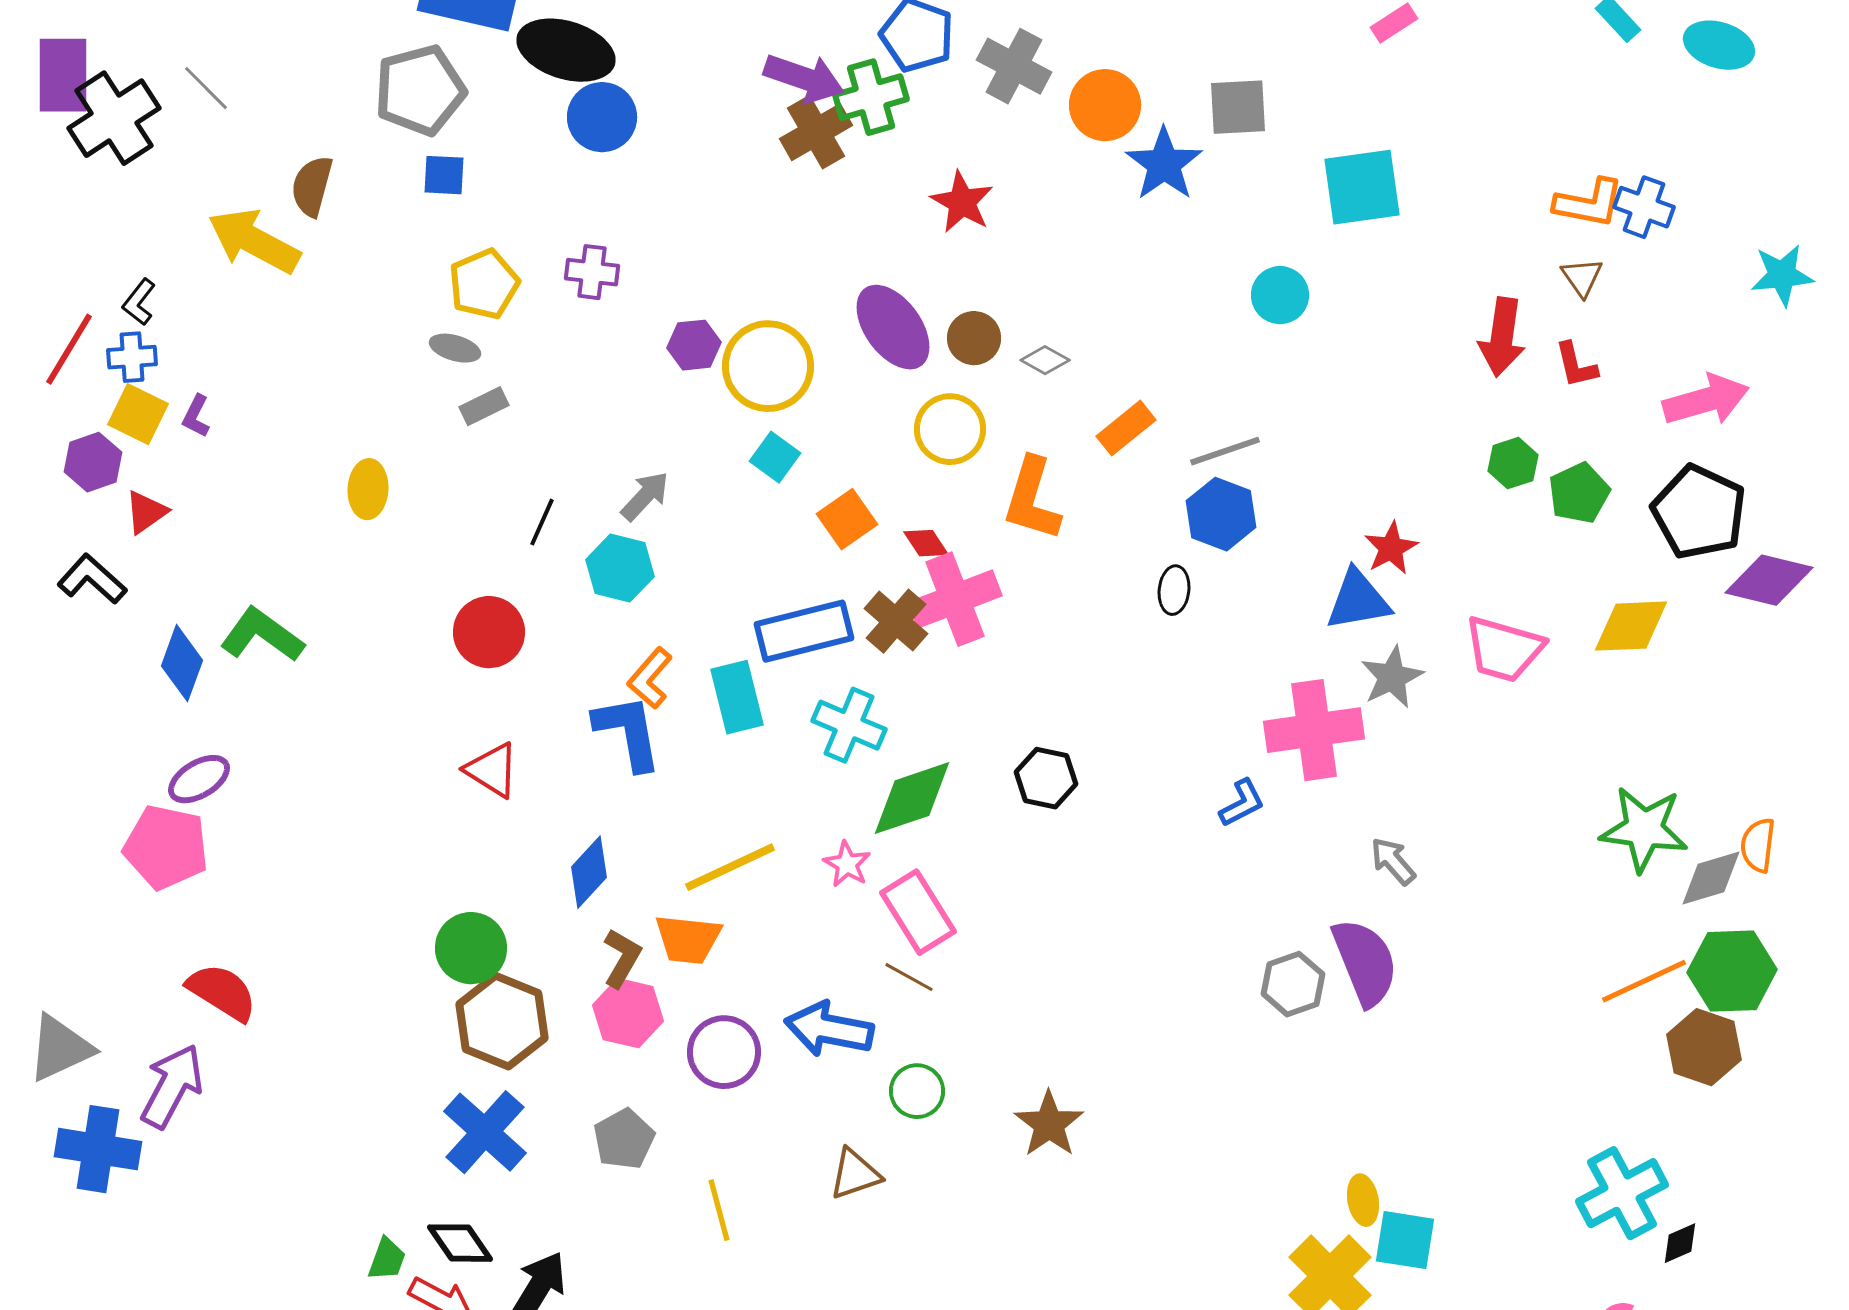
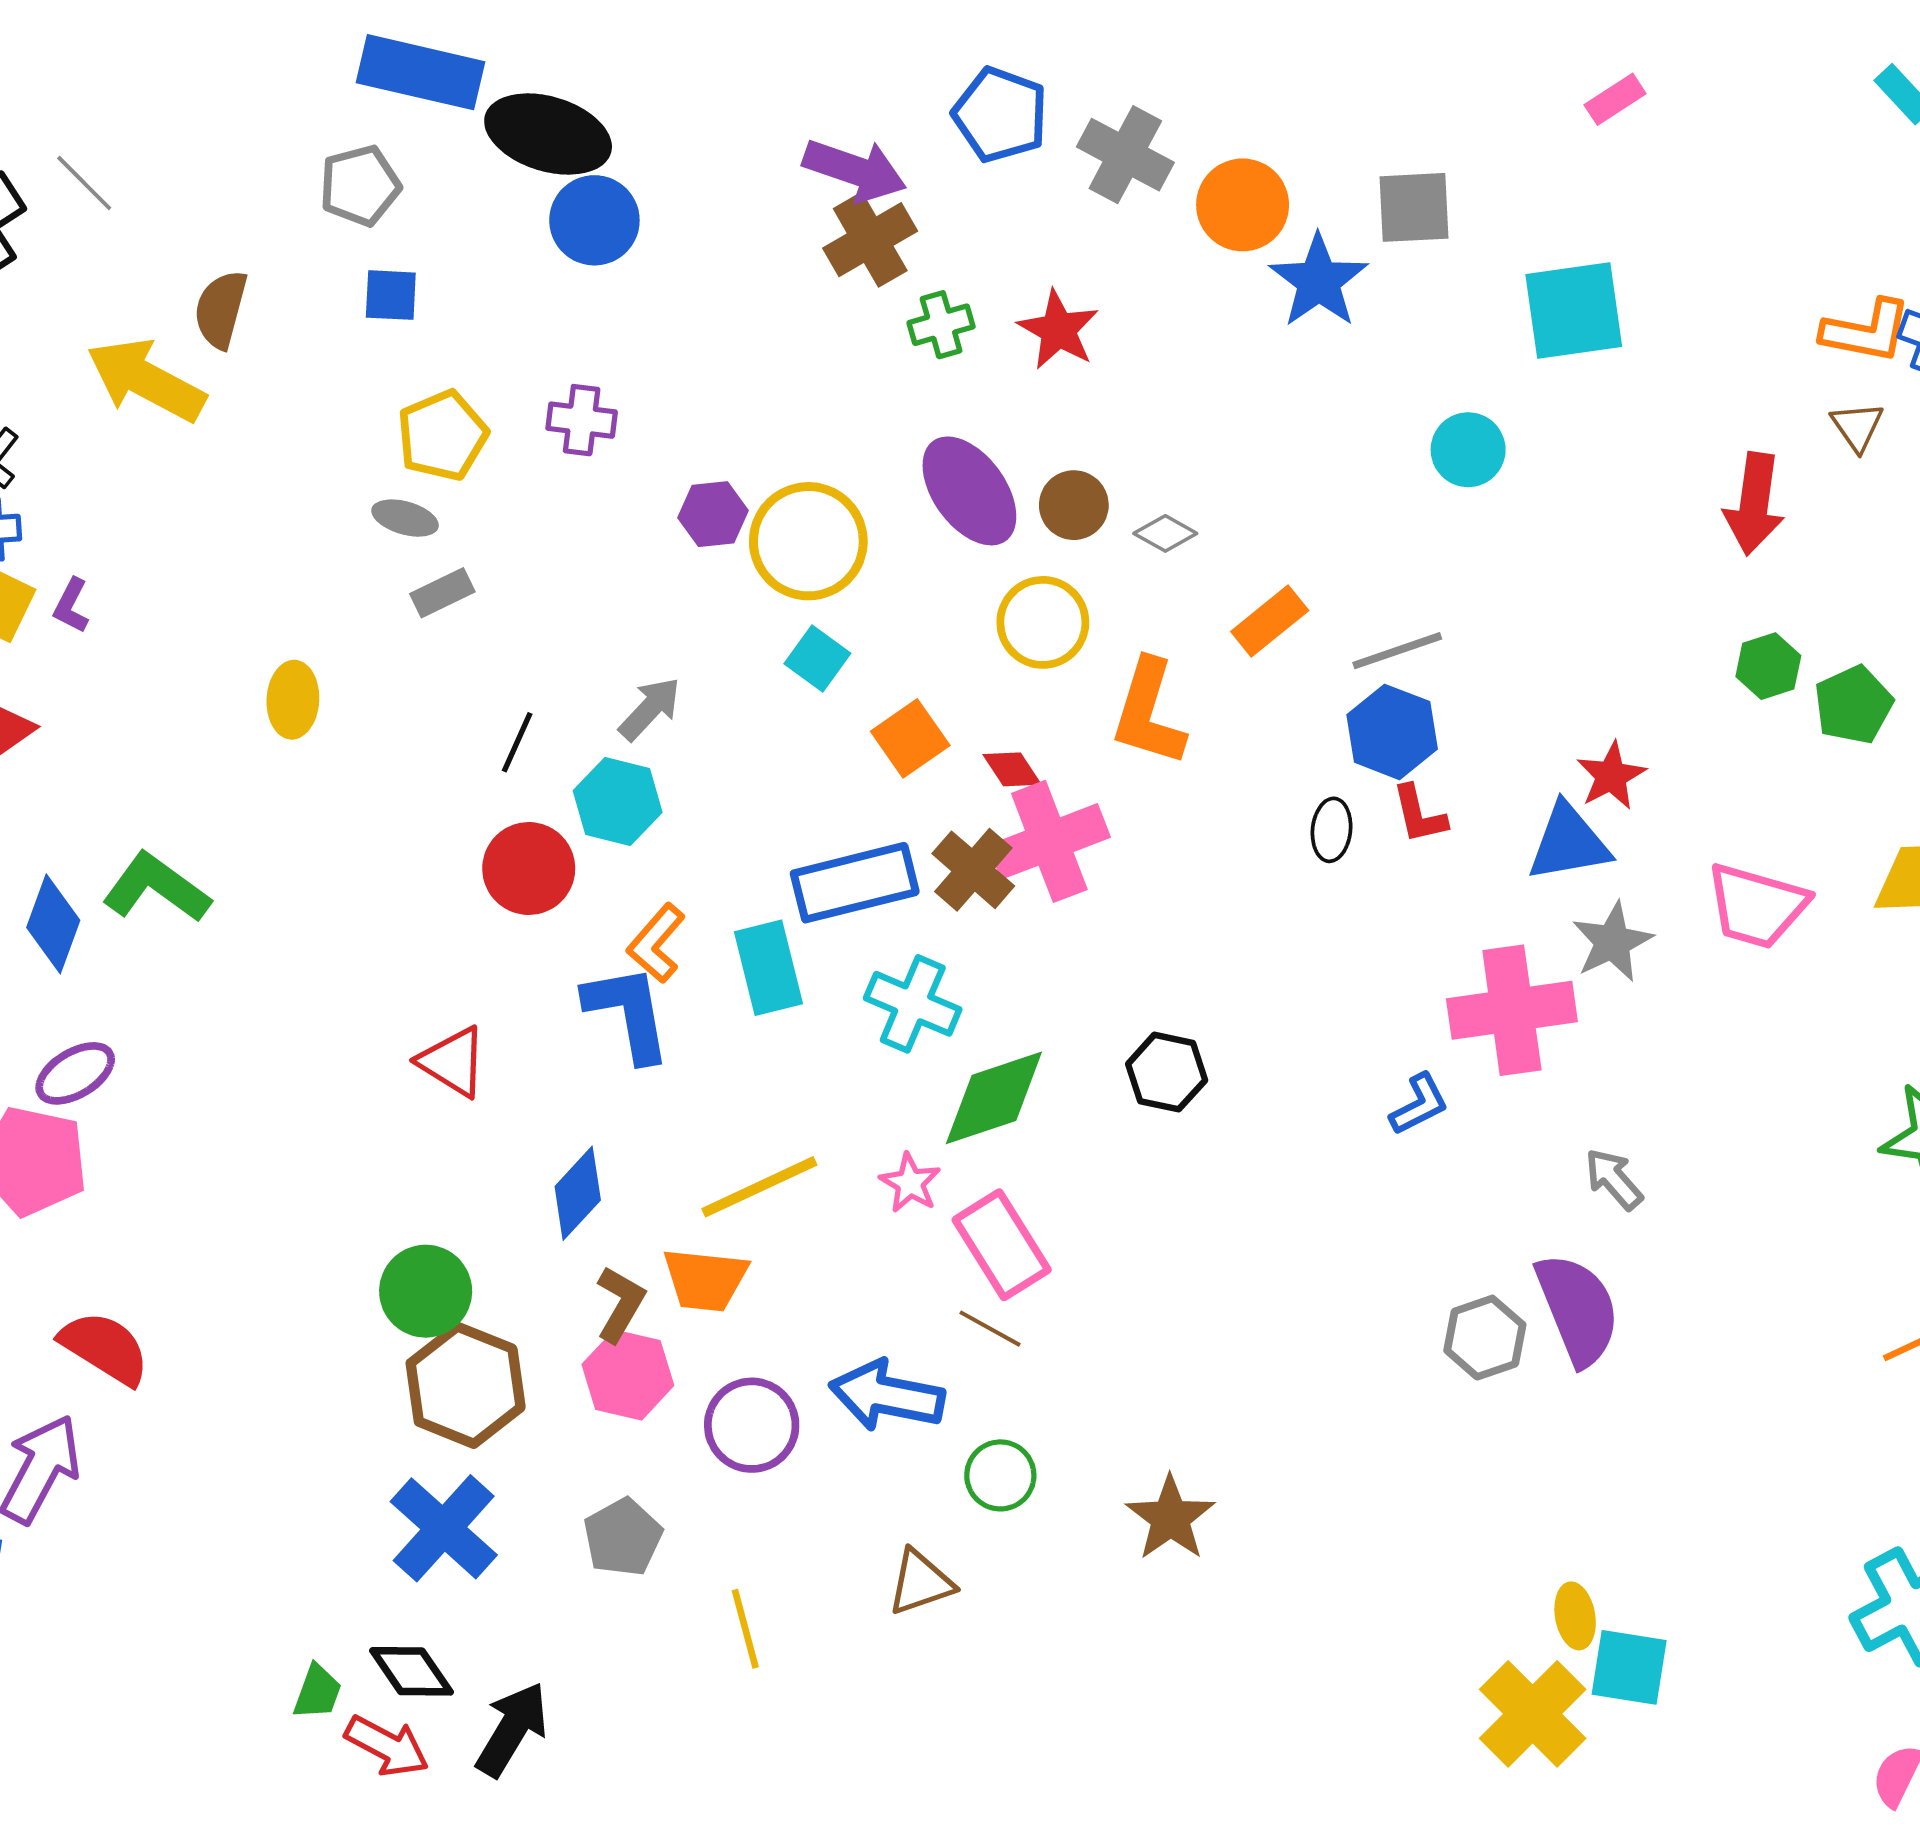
gray pentagon: (420, 90) -> (360, 186), size x0.7
green cross: (871, 97) -> (941, 325), moved, size x0.7
red L-shape: (1576, 365) -> (1419, 814), moved
red circle: (489, 632) -> (529, 869), moved

